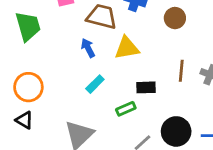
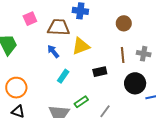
brown circle: (175, 18) -> (124, 23), moved
green rectangle: (126, 109) -> (81, 102), moved
black circle: (176, 131) -> (135, 83), moved

